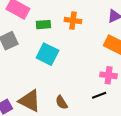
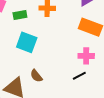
brown semicircle: (62, 102) -> (36, 76), moved

